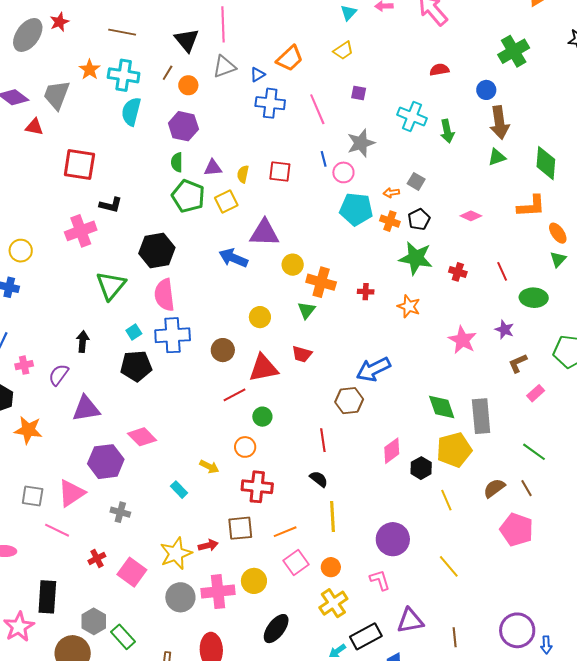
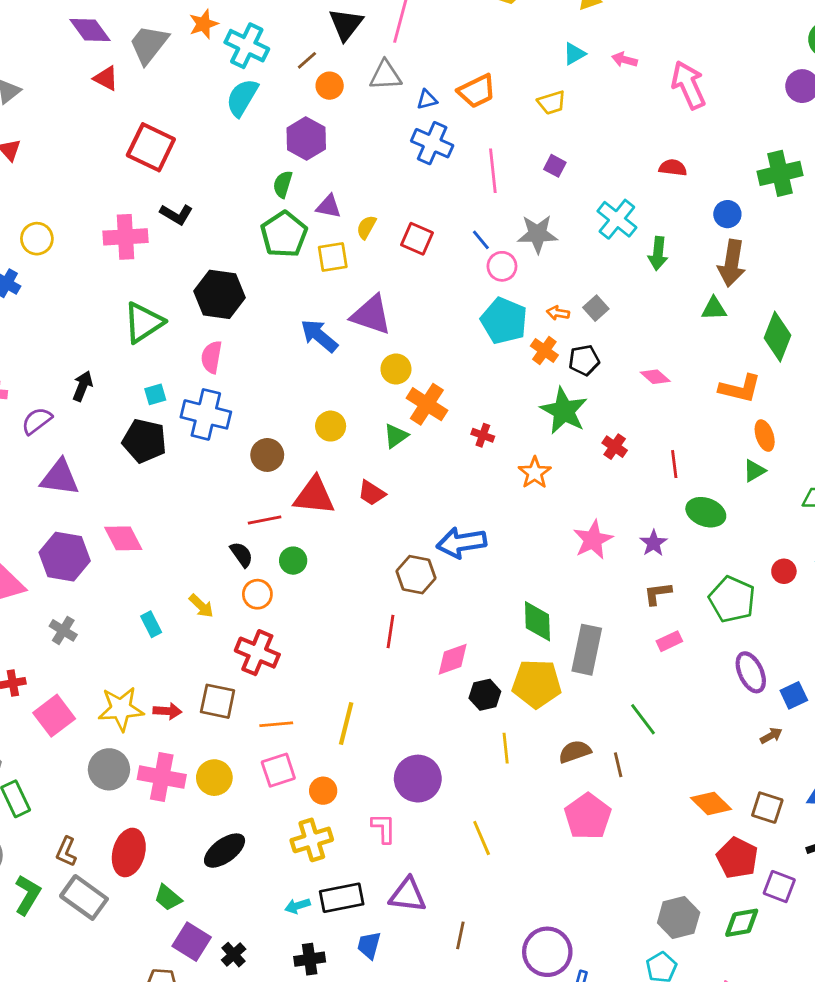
blue line: (324, 159) -> (481, 240), turned -42
pink semicircle: (164, 295) -> (212, 357), size x0.7
red line: (323, 440) -> (391, 631), moved
black semicircle: (319, 479) -> (241, 554), moved

